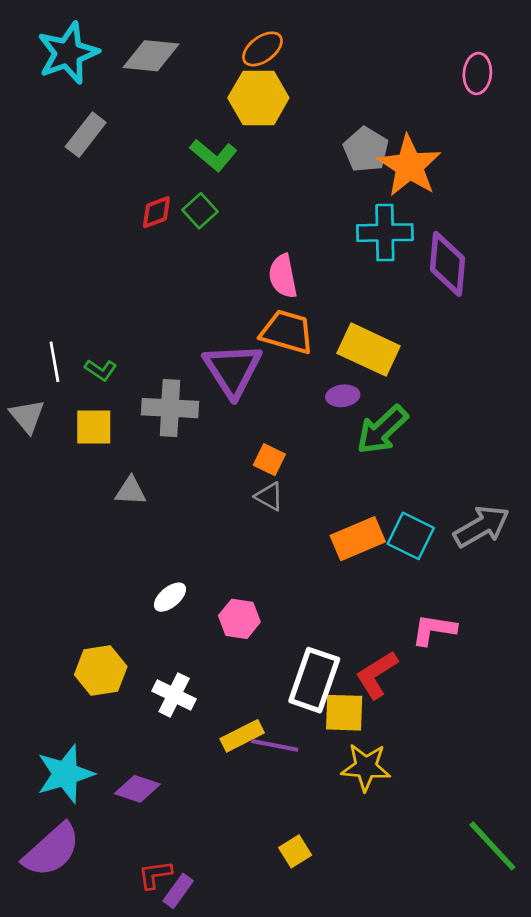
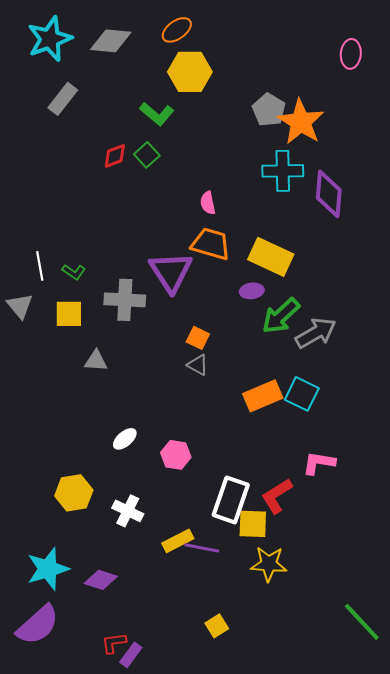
orange ellipse: (262, 49) -> (177, 30), moved
pink semicircle: (283, 276) -> (208, 203), size x0.7
gray arrow: (481, 526) -> (316, 333), moved

